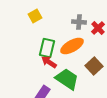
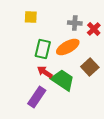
yellow square: (35, 16) -> (31, 17), turned 32
red arrow: (49, 62) -> (45, 72), moved

